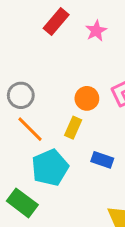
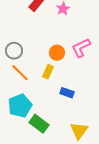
cyan pentagon: (50, 168) -> (20, 106), moved
green rectangle: (22, 203) -> (39, 124), moved

